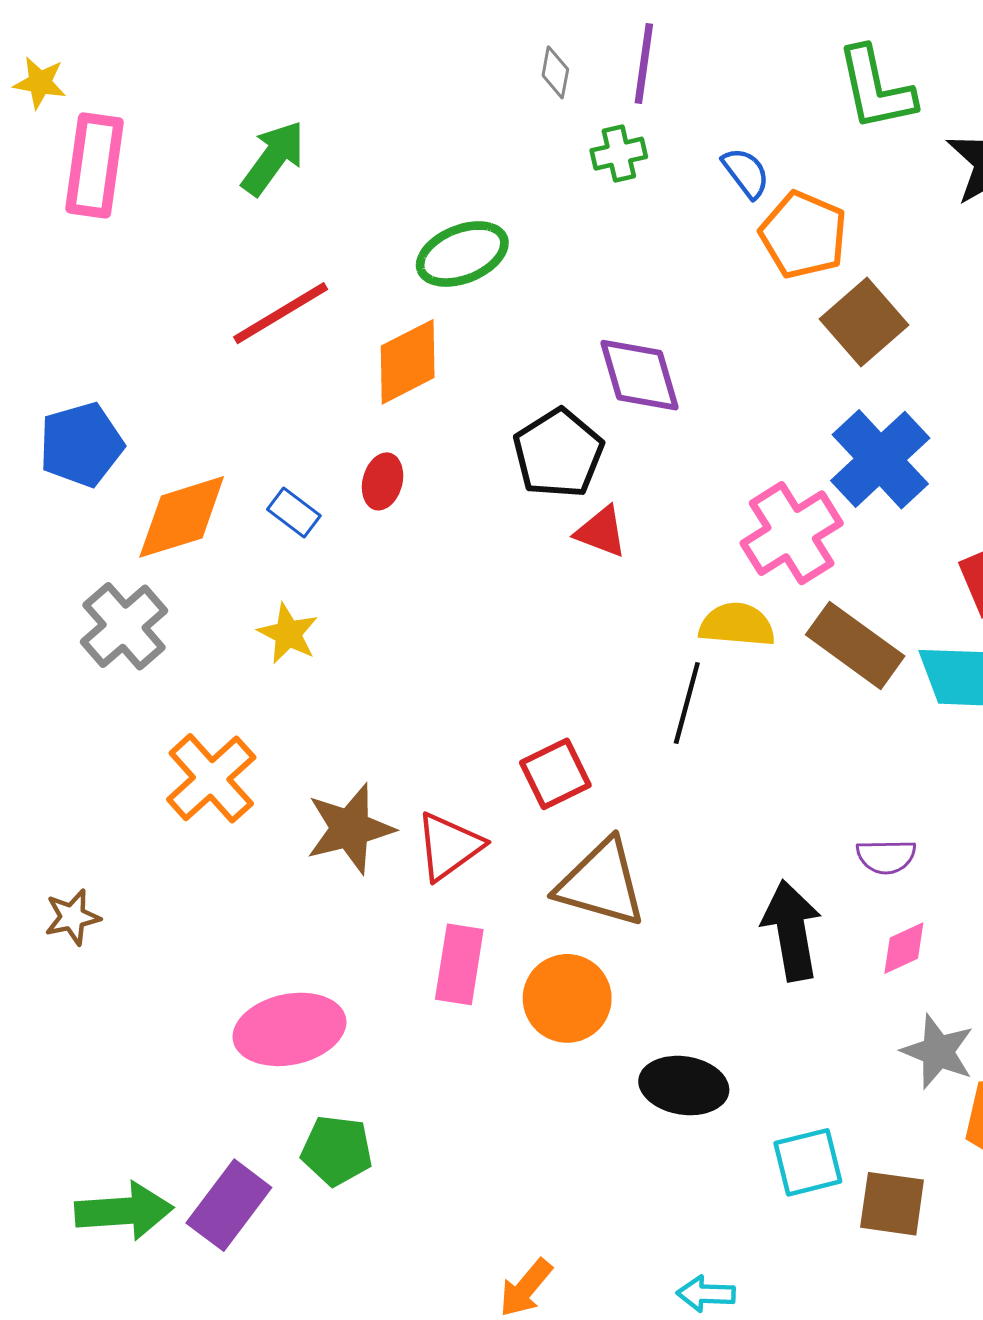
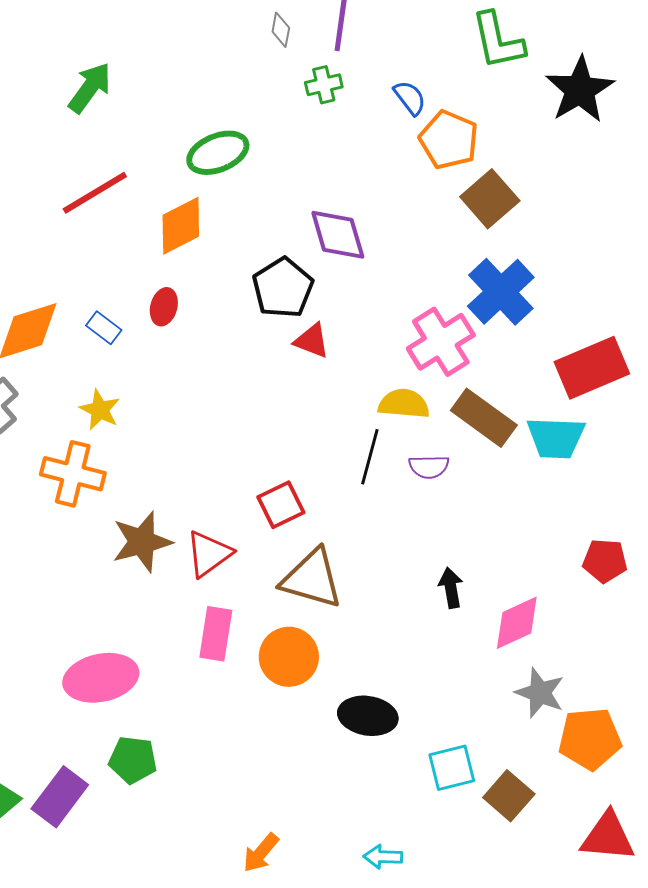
orange cross: (211, 778) -> (73, 474), moved, turned -34
purple semicircle: (886, 857) -> (429, 467), moved
black arrow: (792, 930) -> (451, 588), moved, size x0.6
pink diamond: (904, 948) -> (517, 623), size x1.5
brown square: (892, 1204) -> (509, 796), turned 33

